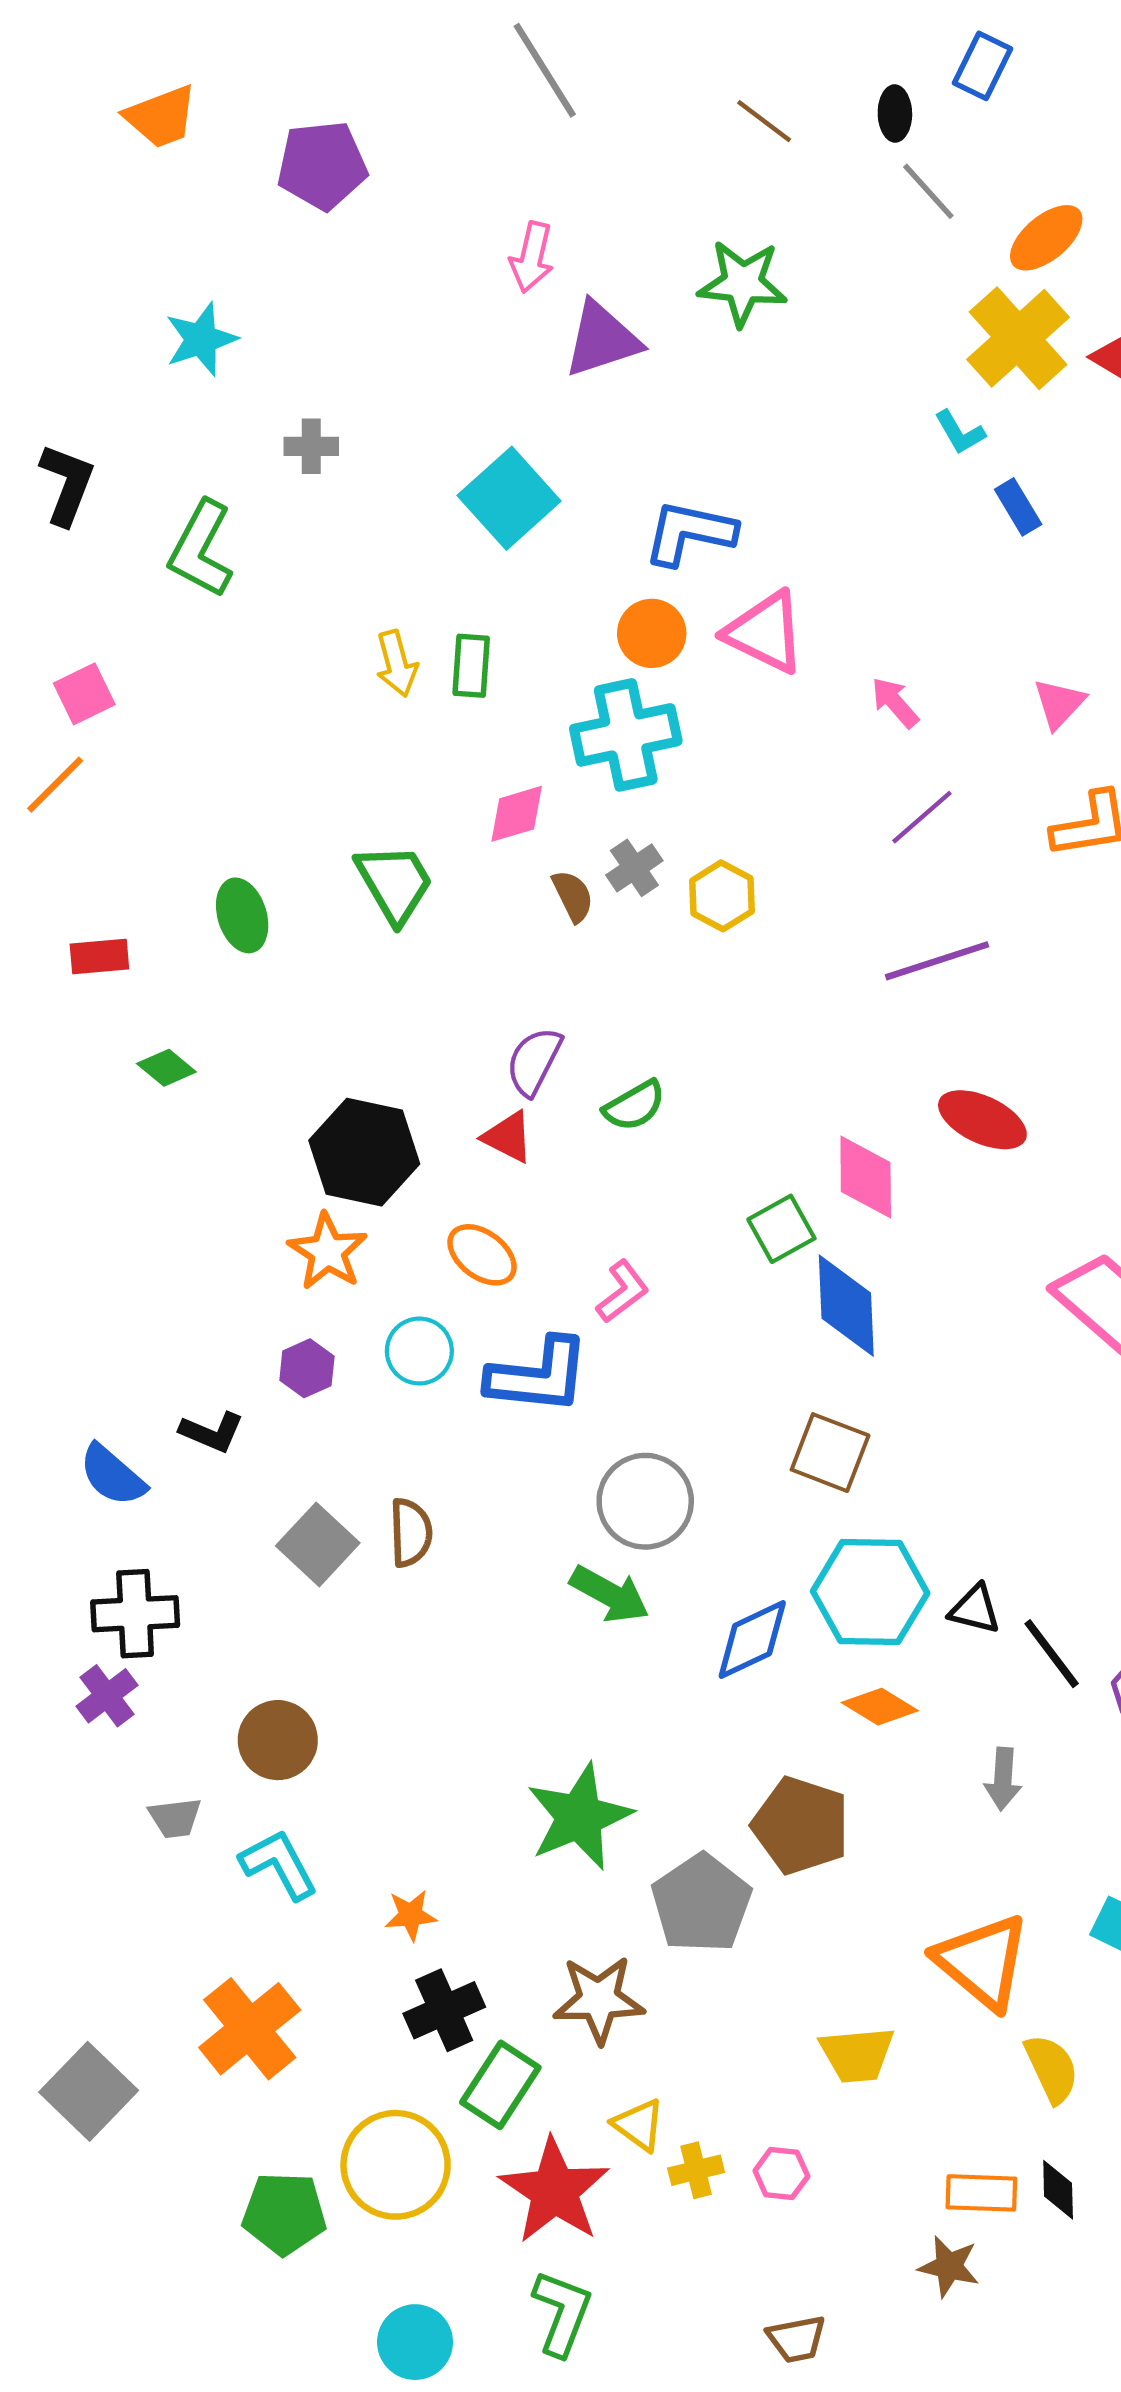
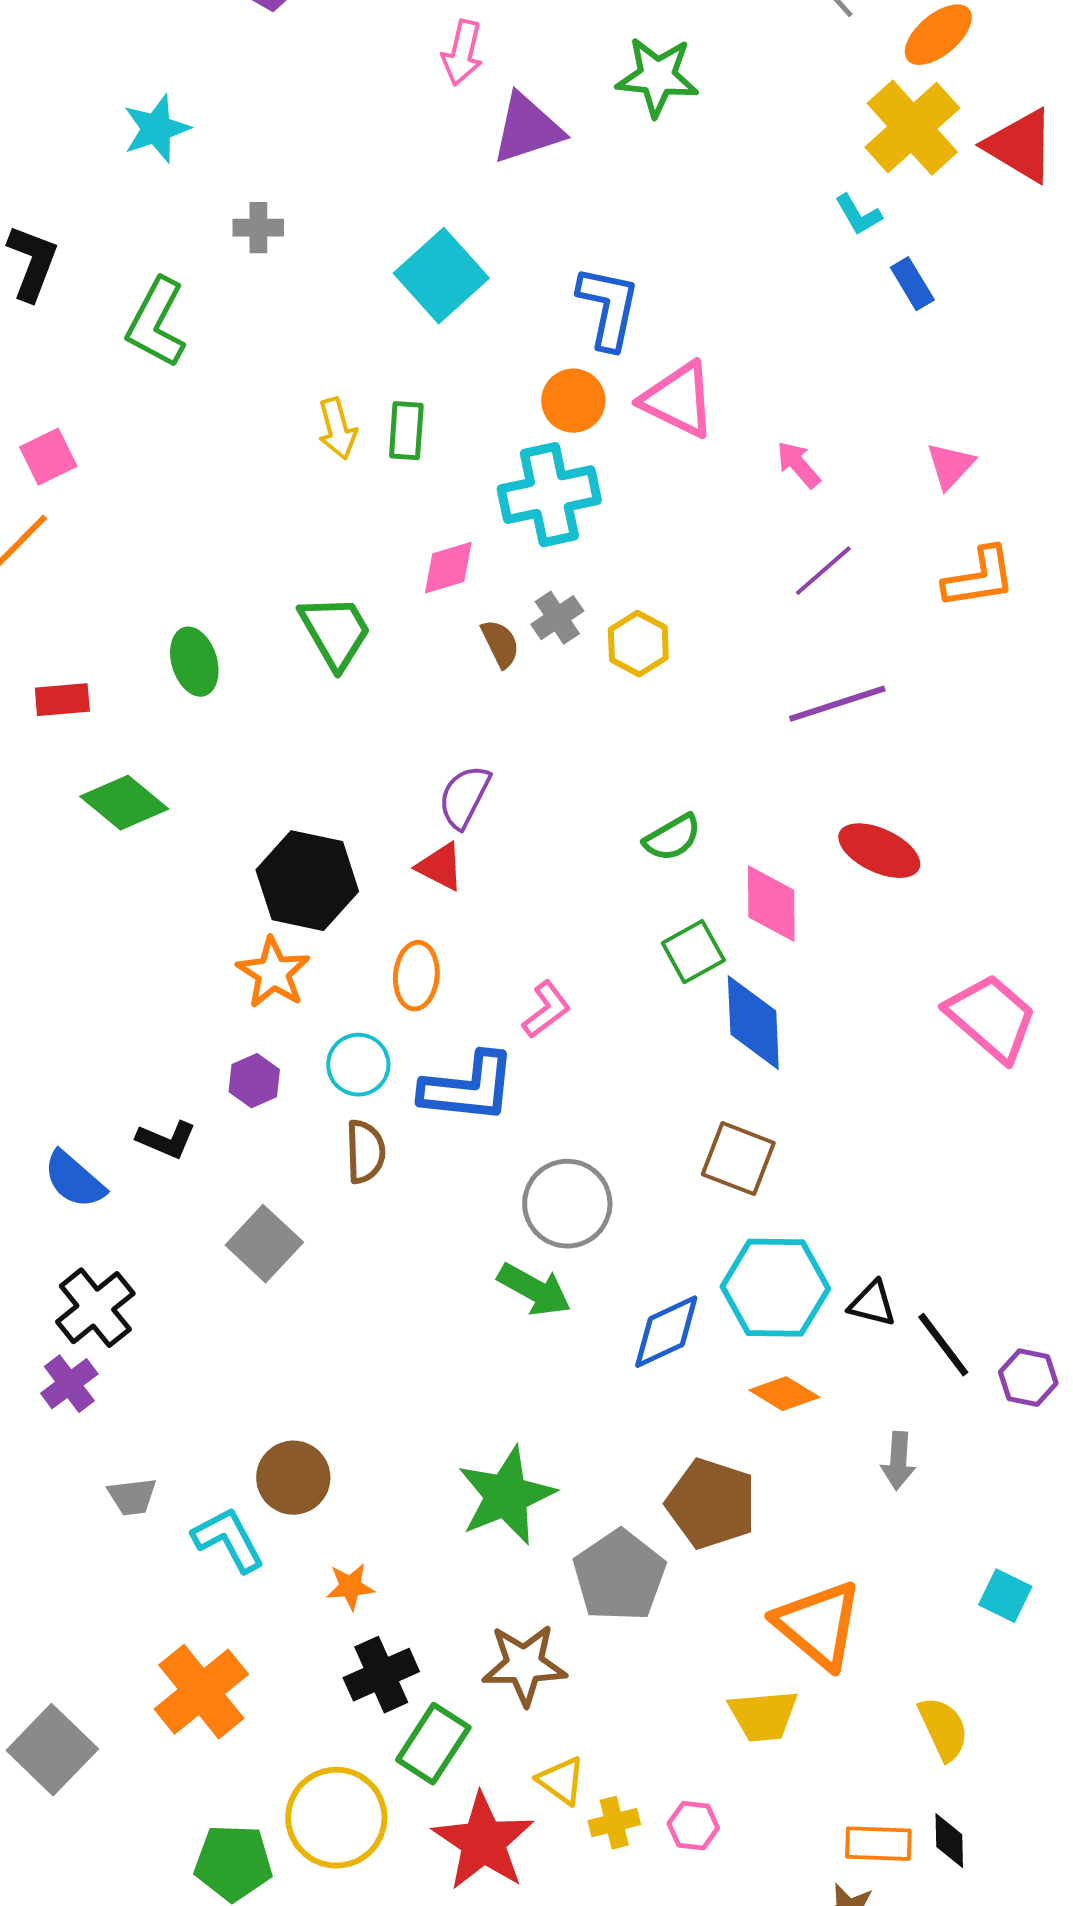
blue L-shape: (690, 533) -> (608, 308), turned 90
green diamond: (166, 1068) -> (124, 803), size x1.6
green semicircle: (634, 1106) -> (672, 838), moved
orange ellipse: (482, 1255) -> (416, 976), turned 58
brown semicircle: (411, 1533) -> (365, 1152), moved
black cross: (135, 1614) -> (95, 1308), turned -36
brown circle: (278, 1740) -> (293, 1478), moved
orange triangle: (982, 1962) -> (818, 1625), moved

